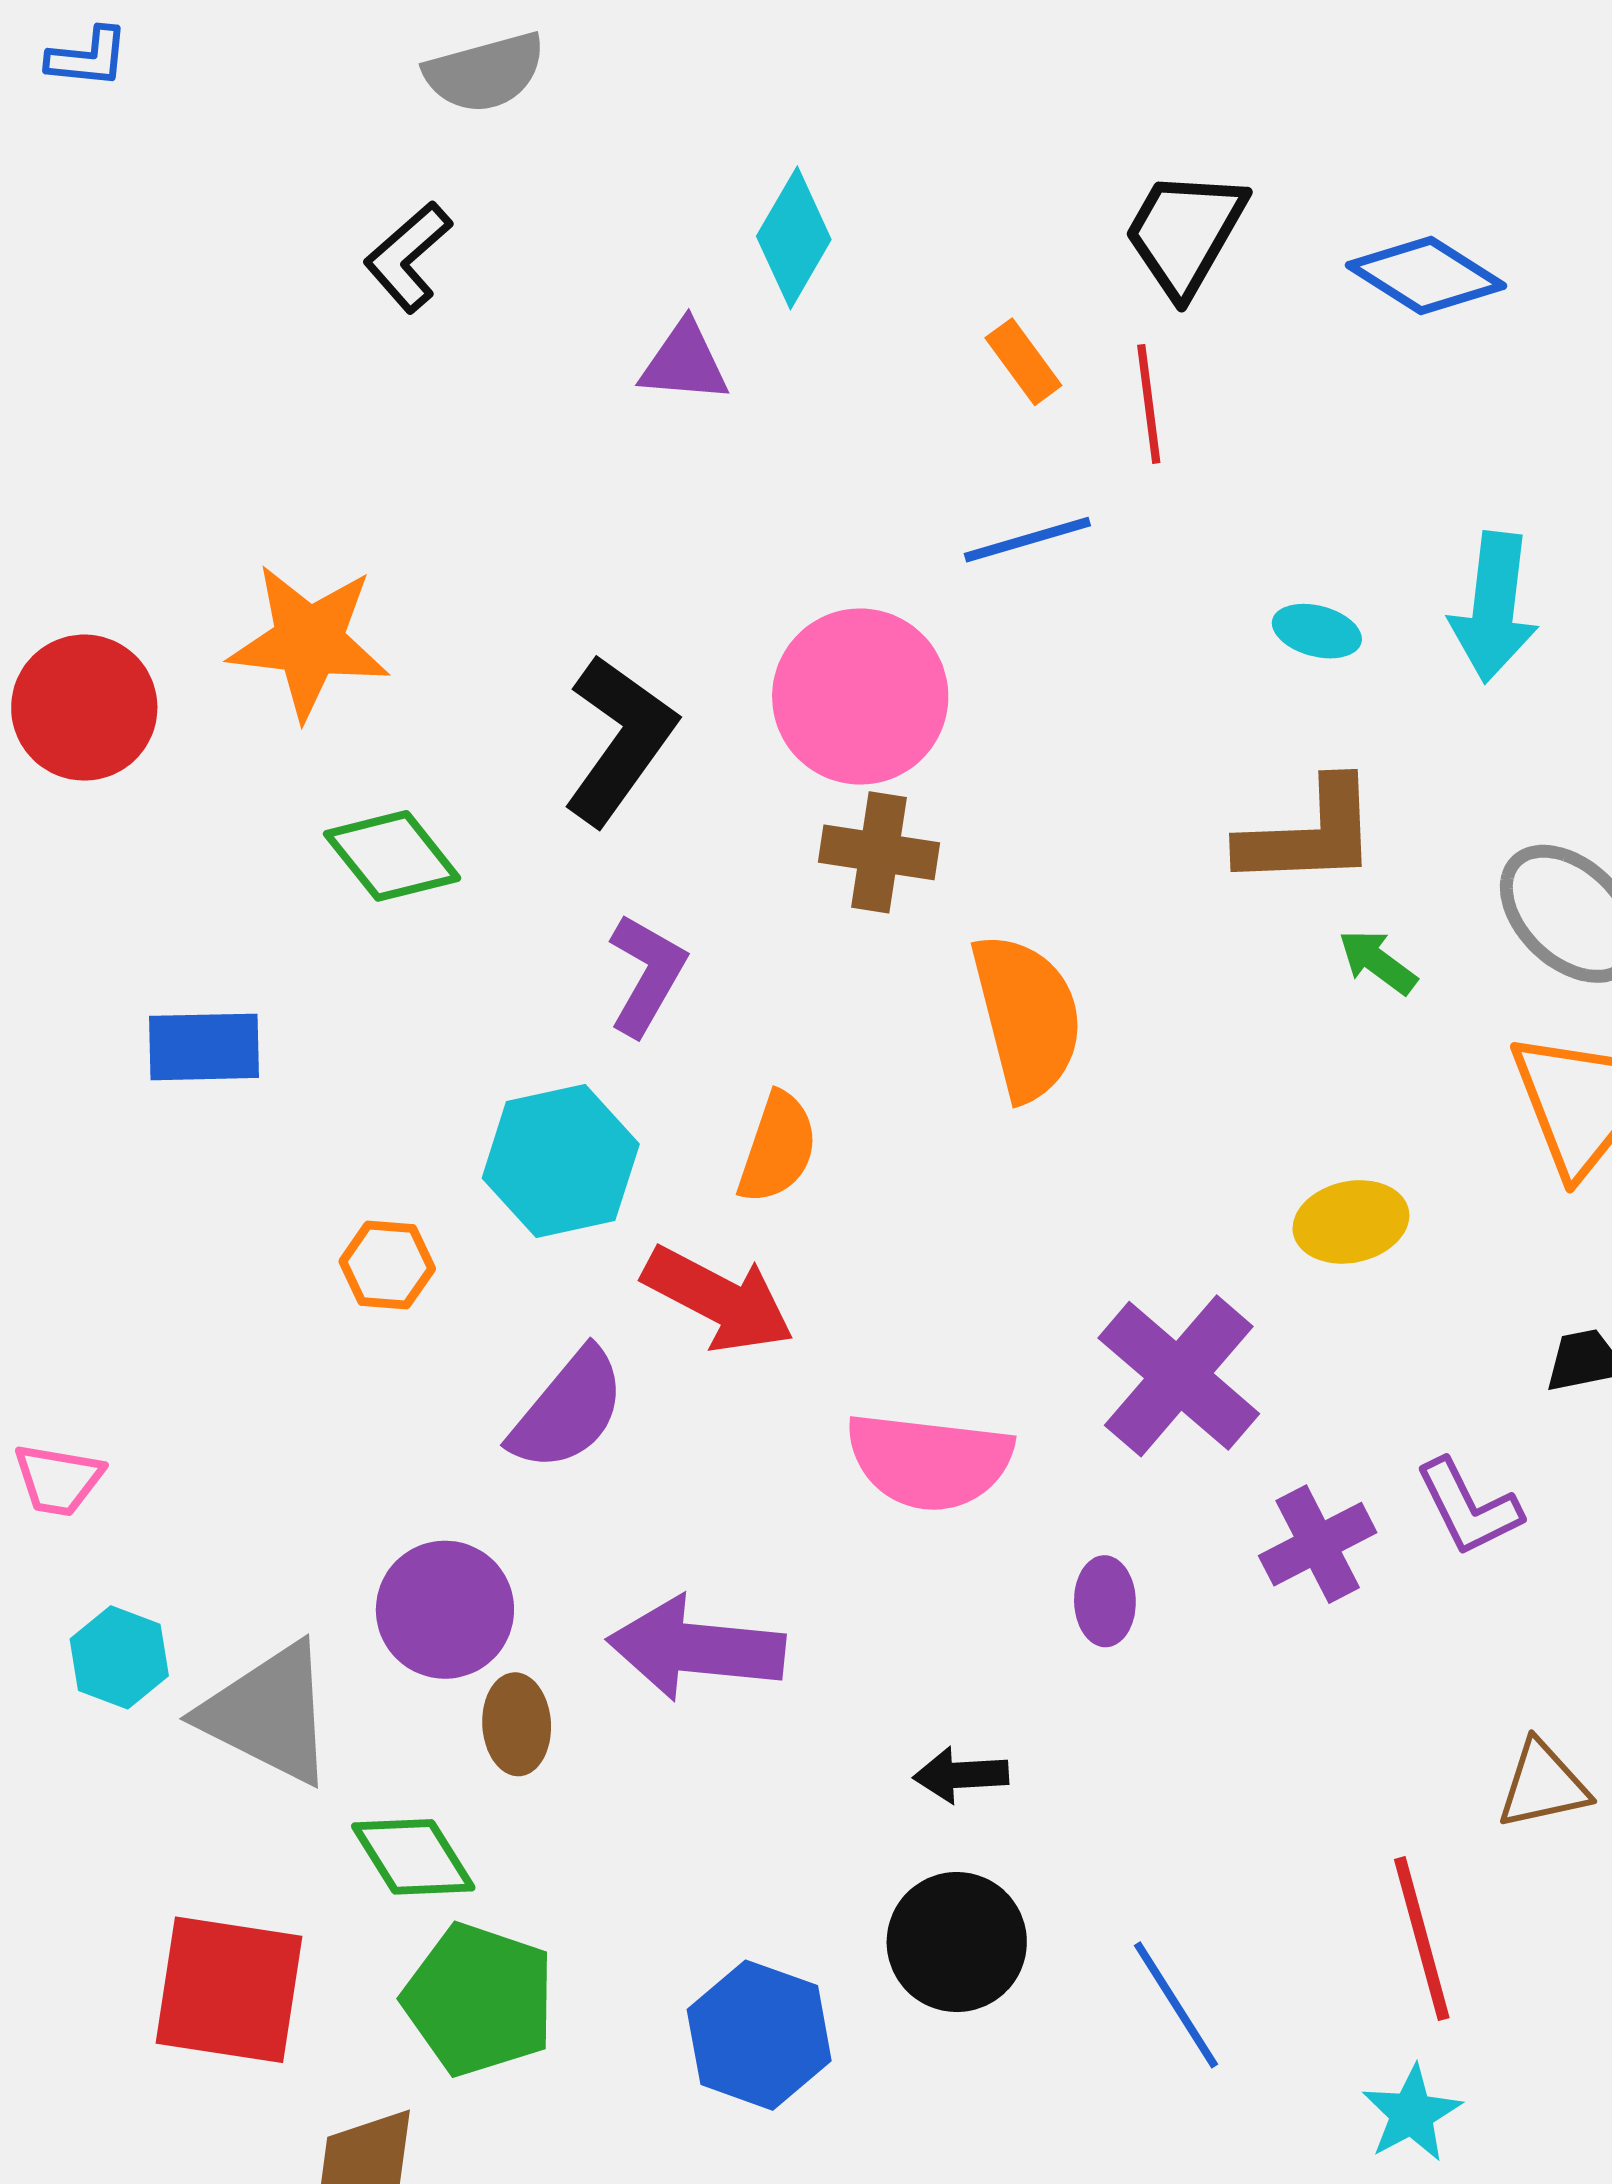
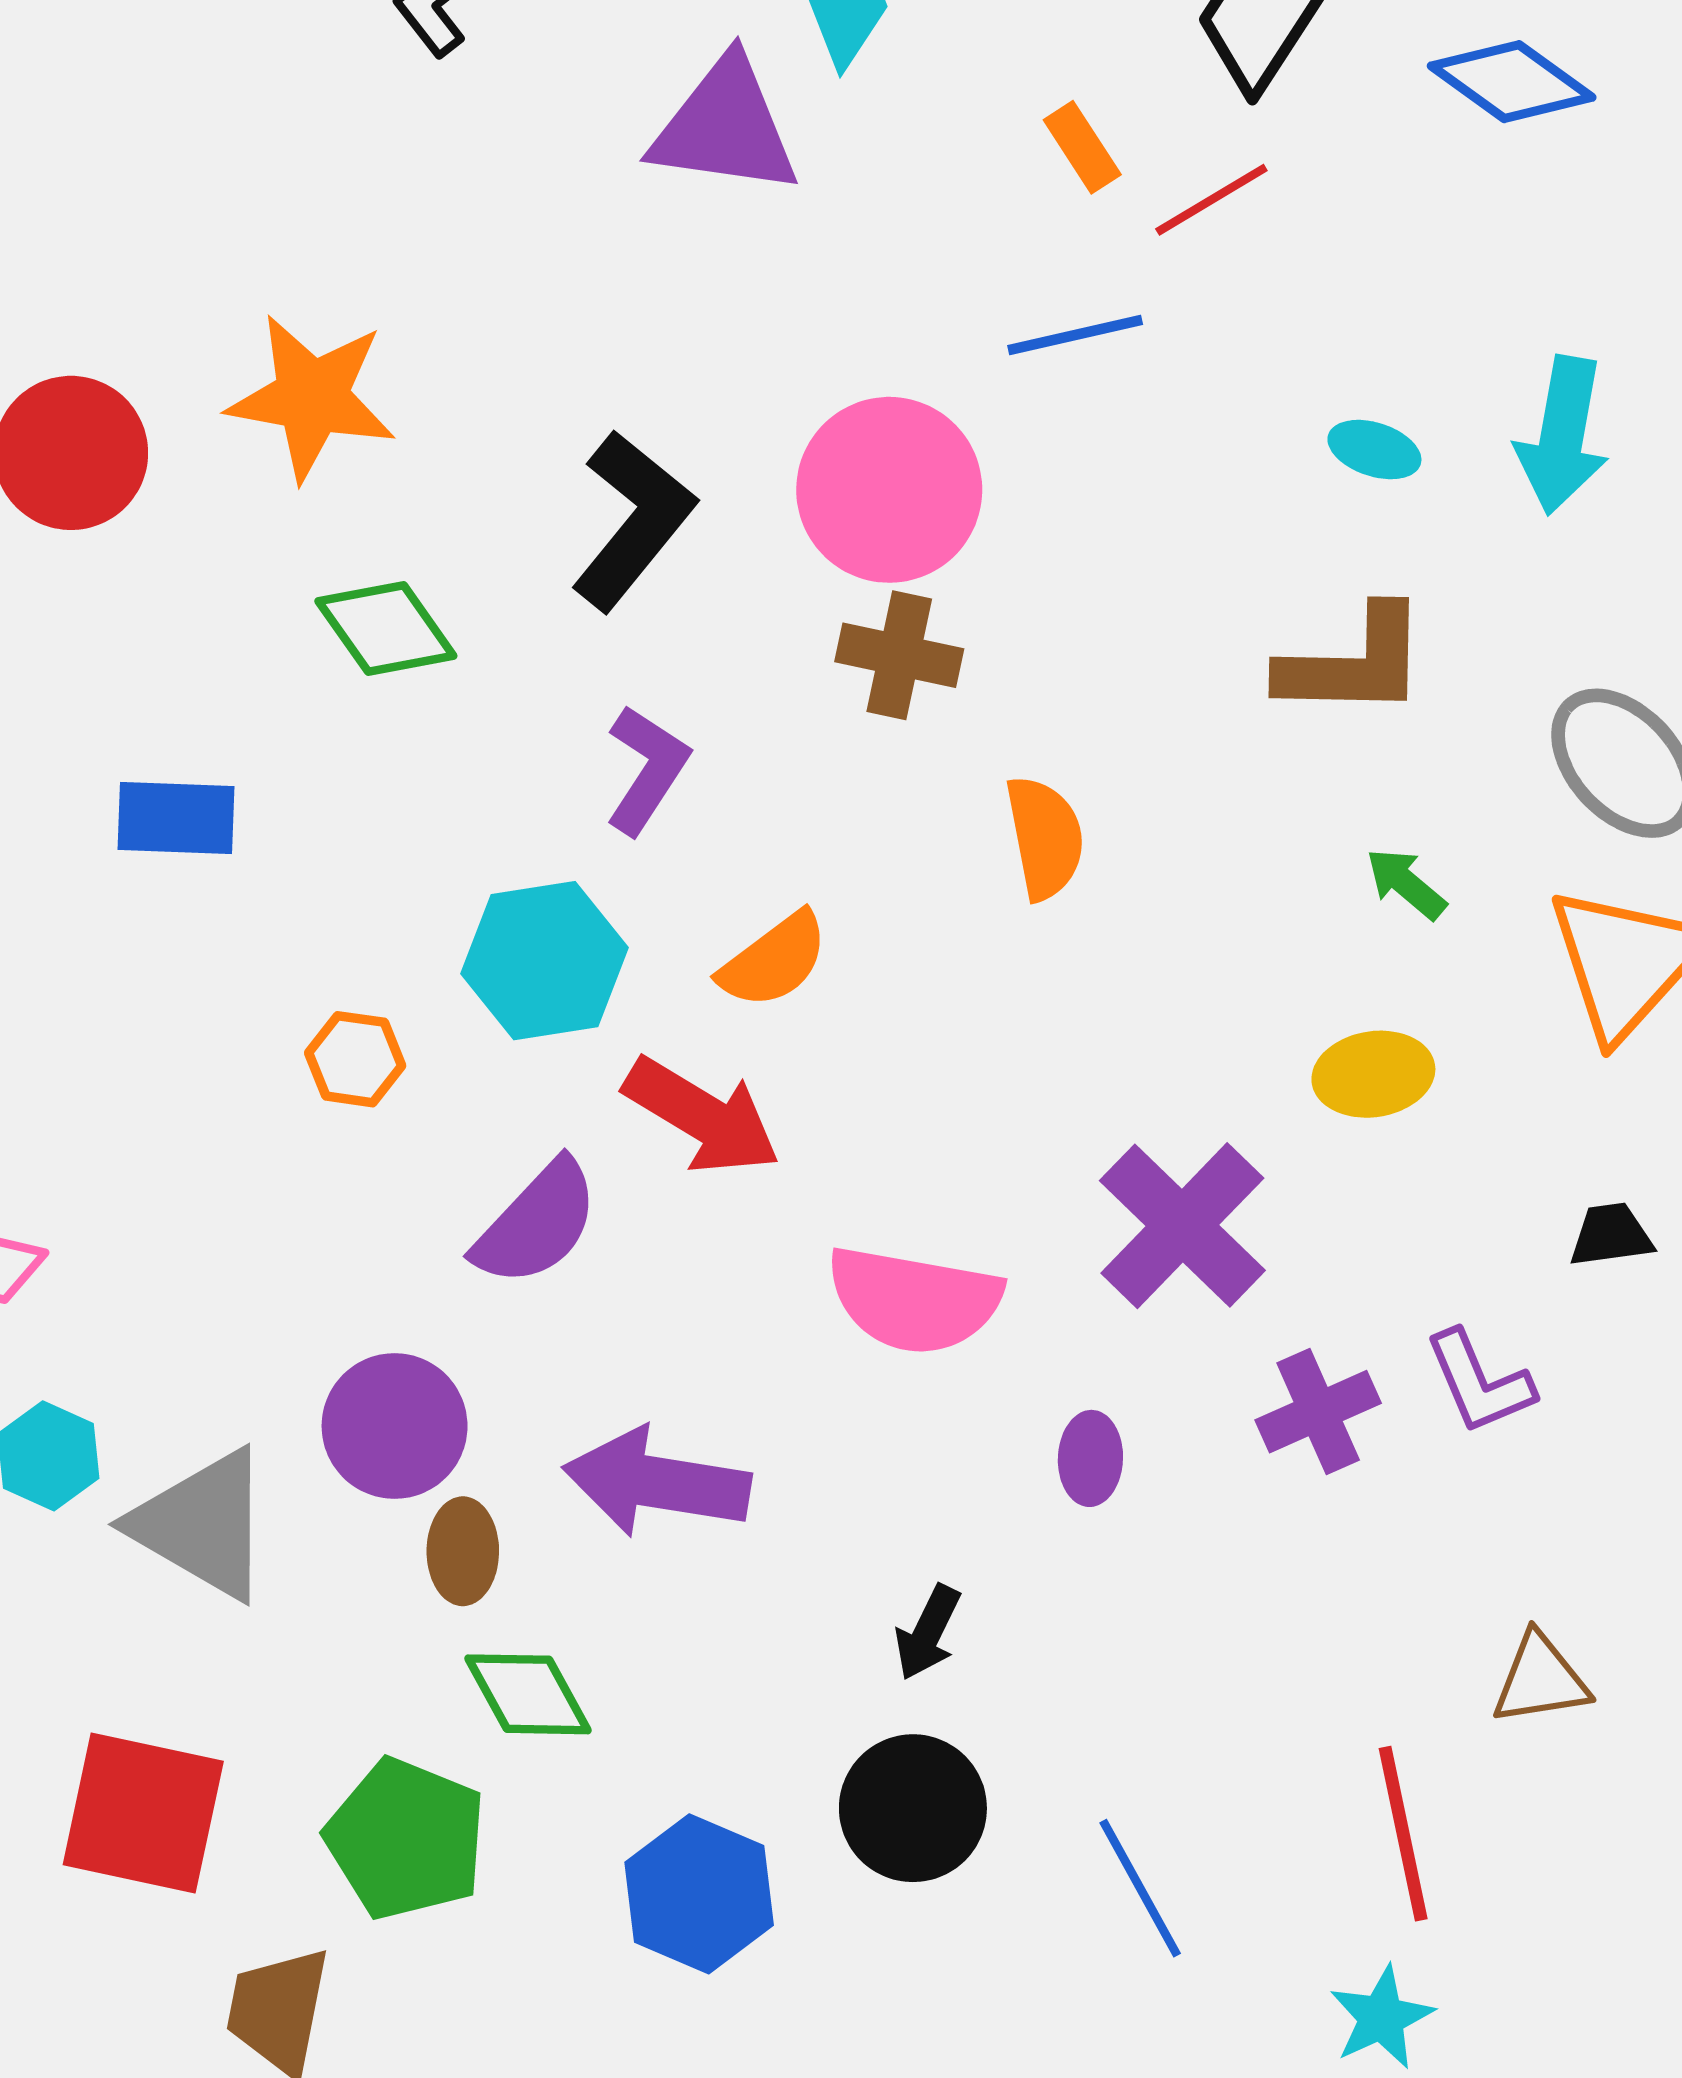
purple triangle: (684, 362) -> (725, 127), size x1.6
red line: (1149, 404) -> (1211, 200), turned 63
green arrow: (1378, 962) -> (1406, 884), moved
orange semicircle: (1027, 1017) -> (1045, 838), size x0.7
orange semicircle: (778, 1148) -> (774, 960), turned 31
black arrow: (961, 1775) -> (928, 1632), turned -64
green diamond: (413, 1857) -> (528, 1694), moved

